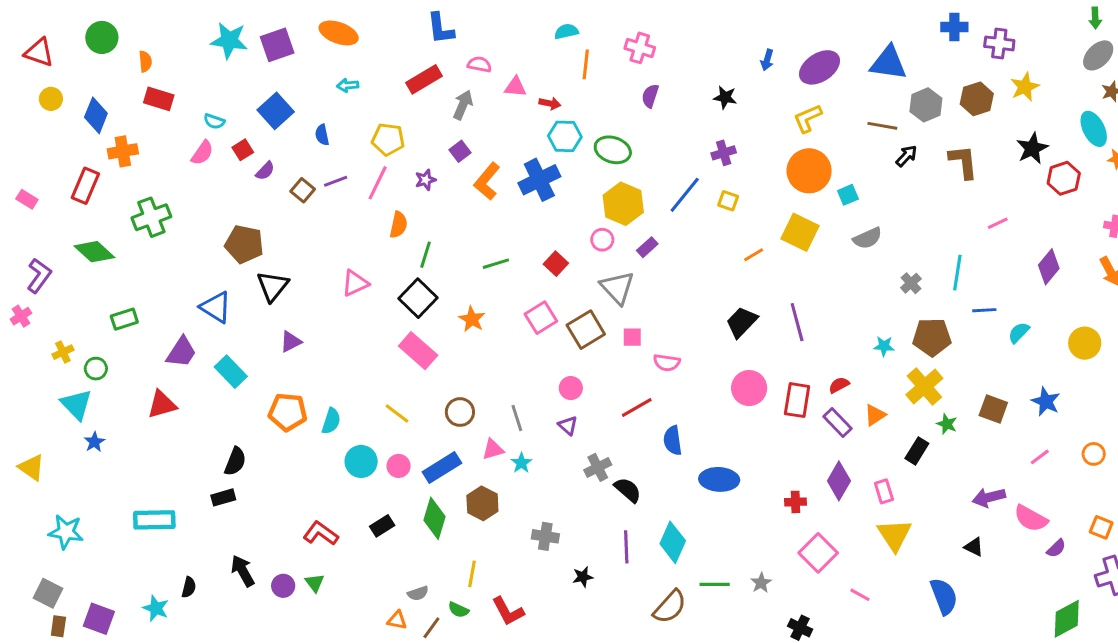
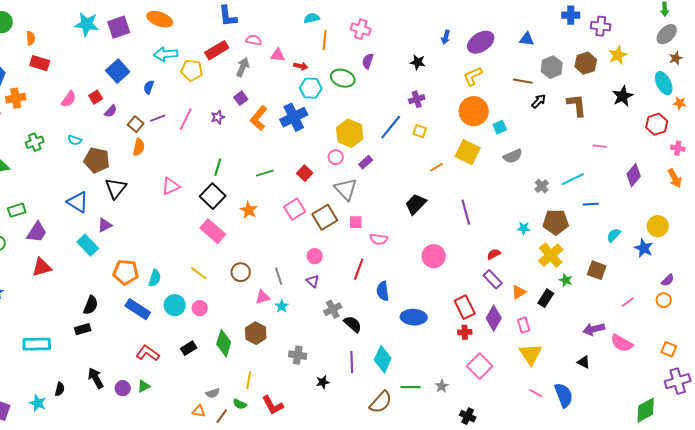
blue triangle: (888, 63) -> (527, 39), size x0.6
cyan arrow: (348, 85) -> (166, 54), size x1.6
cyan semicircle: (214, 121) -> (75, 140), moved
blue semicircle: (322, 135) -> (149, 87), turned 32
yellow pentagon: (388, 139) -> (192, 70), moved
green ellipse: (613, 150) -> (343, 78), moved
red hexagon: (1064, 178) -> (657, 124), moved
green cross: (151, 217) -> (35, 142), size x0.7
pink line: (998, 223) -> (600, 146), turned 32
orange semicircle: (399, 225) -> (139, 147), moved
cyan line: (957, 273) -> (573, 179), turned 55
black trapezoid: (742, 322) -> (416, 204), moved
cyan semicircle: (1019, 333) -> (614, 235), moved
purple triangle: (291, 342) -> (105, 225), moved
purple trapezoid: (181, 352) -> (37, 232), moved
red rectangle: (797, 400) -> (465, 307), moved, turned -35
blue star: (1046, 402) -> (644, 248), moved
red line: (637, 408) -> (359, 269), turned -40
orange triangle: (875, 415) -> (519, 292), moved
blue rectangle: (442, 467) -> (138, 309), moved, turned 65
purple semicircle: (1056, 548) -> (668, 280), moved
green triangle: (315, 583) -> (144, 386), turned 40
pink line: (860, 595) -> (536, 393), moved

